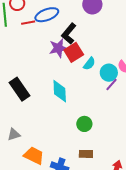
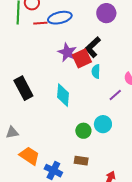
black L-shape: (69, 34) -> (93, 47), moved
purple star: (59, 48) -> (67, 52), turned 30
cyan semicircle: (89, 64) -> (96, 71), turned 136
cyan circle: (109, 73) -> (103, 124), moved

